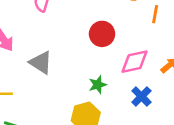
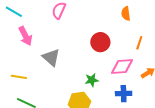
orange line: (155, 14) -> (139, 43), moved
blue cross: (141, 96) -> (124, 94), turned 35

